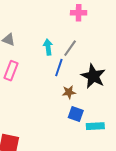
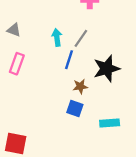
black star: (93, 76) -> (107, 69), turned 30
blue square: (76, 114) -> (75, 109), moved

